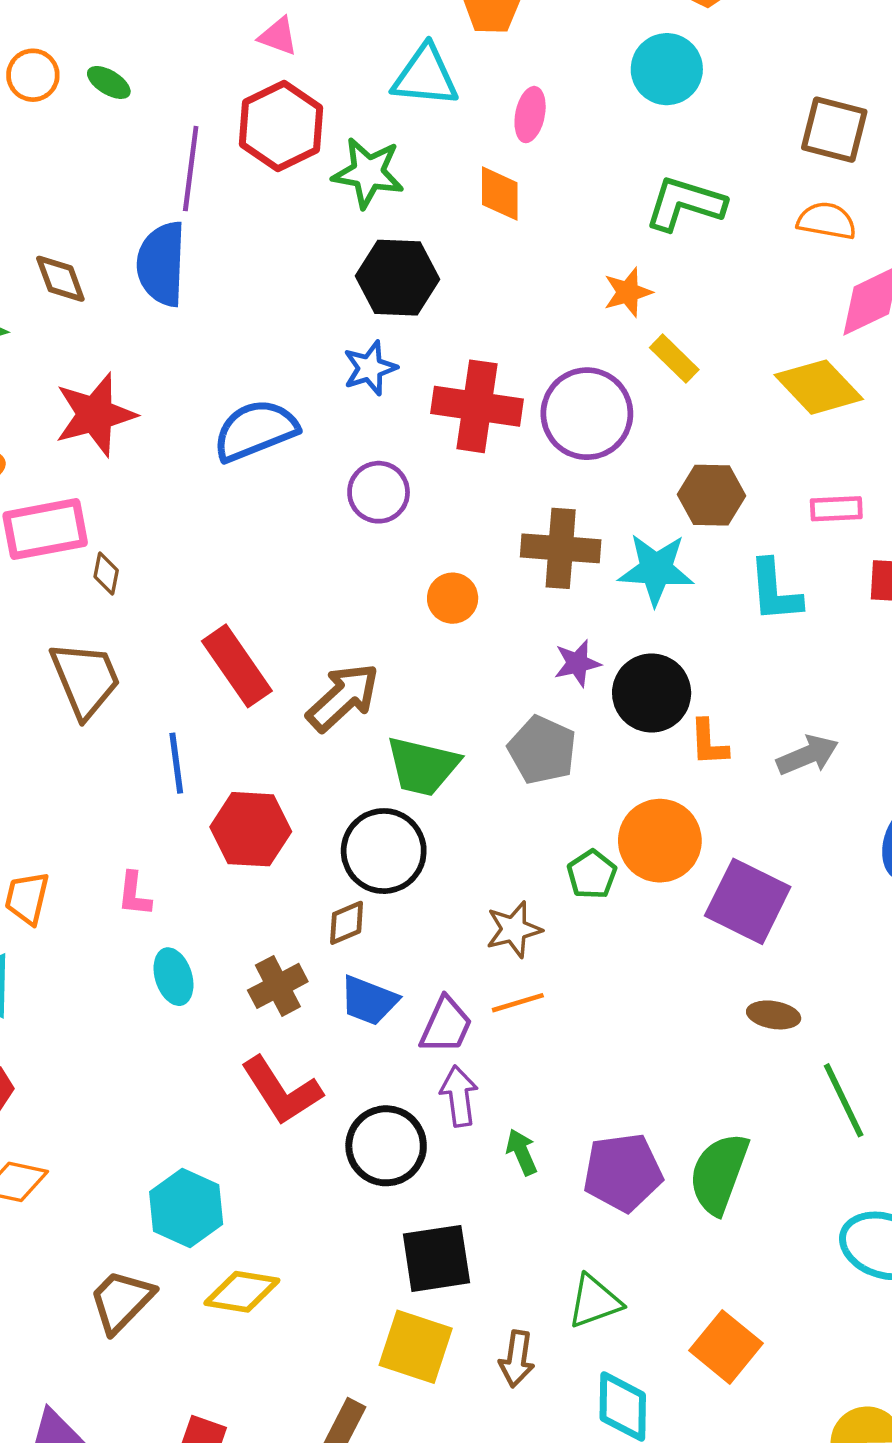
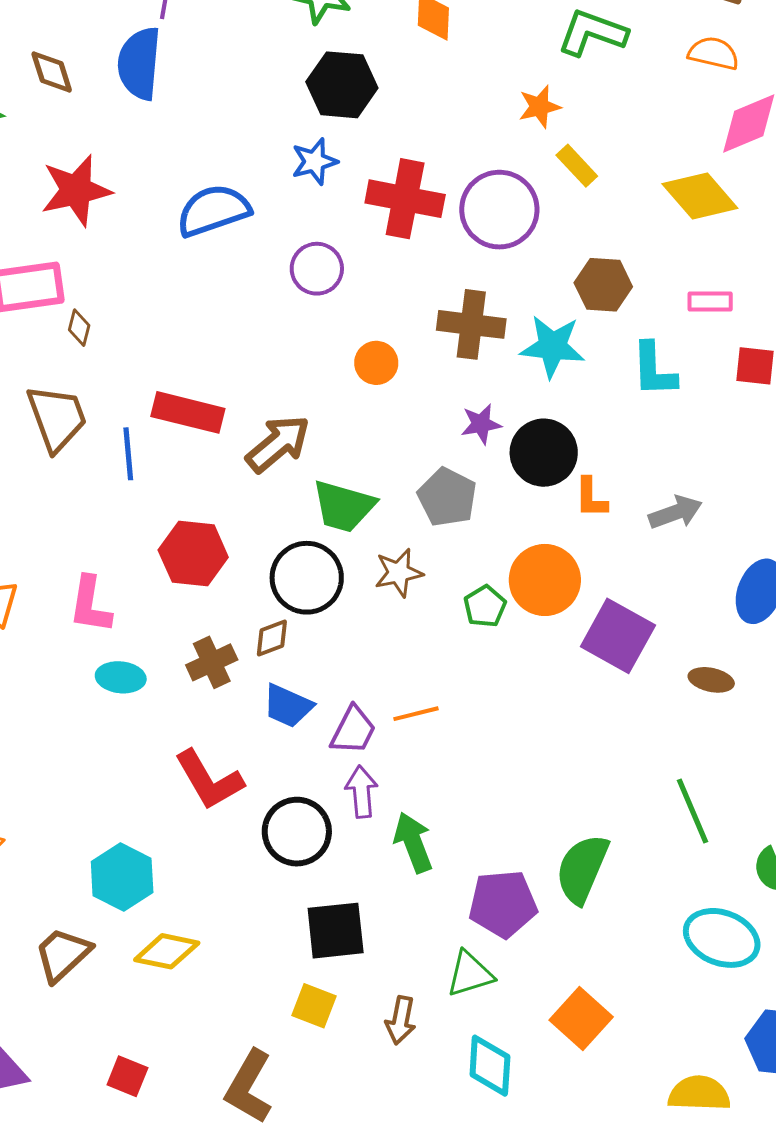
red rectangle: (237, 666) -> (188, 412), turned -44
blue line: (176, 763) -> (128, 454), moved
pink L-shape: (134, 894) -> (90, 605), size x1.5
brown star: (514, 929) -> (399, 573), moved
cyan ellipse: (174, 977) -> (121, 677), turned -69
brown cross: (278, 986) -> (212, 662), moved
brown ellipse: (774, 1015) -> (711, 680), moved
green arrow: (522, 1152) -> (413, 842), size x1.5
purple pentagon: (623, 1172) -> (503, 904), moved
yellow square: (416, 1347) -> (314, 1006), size x0.7

